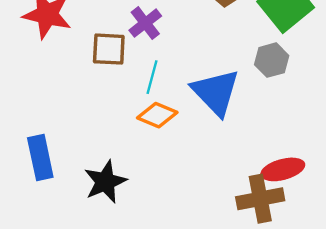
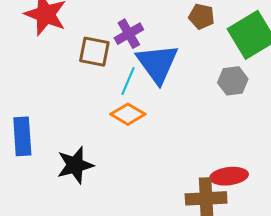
blue triangle: (216, 92) -> (157, 63), moved

